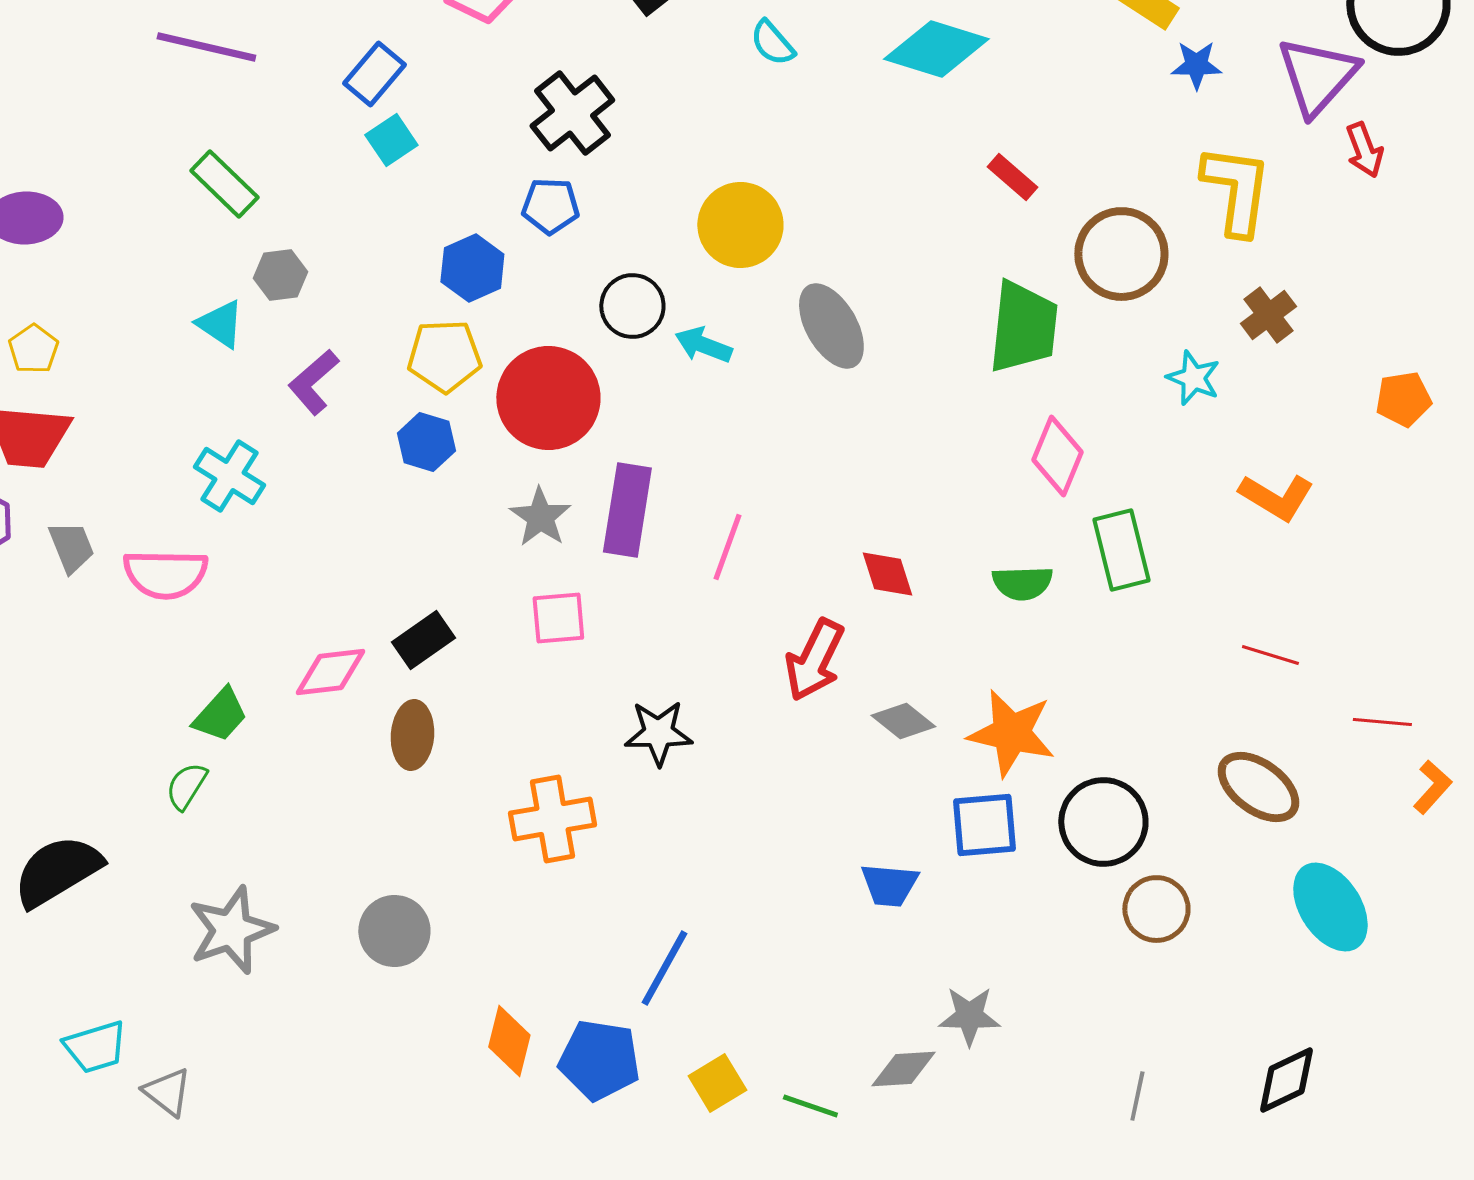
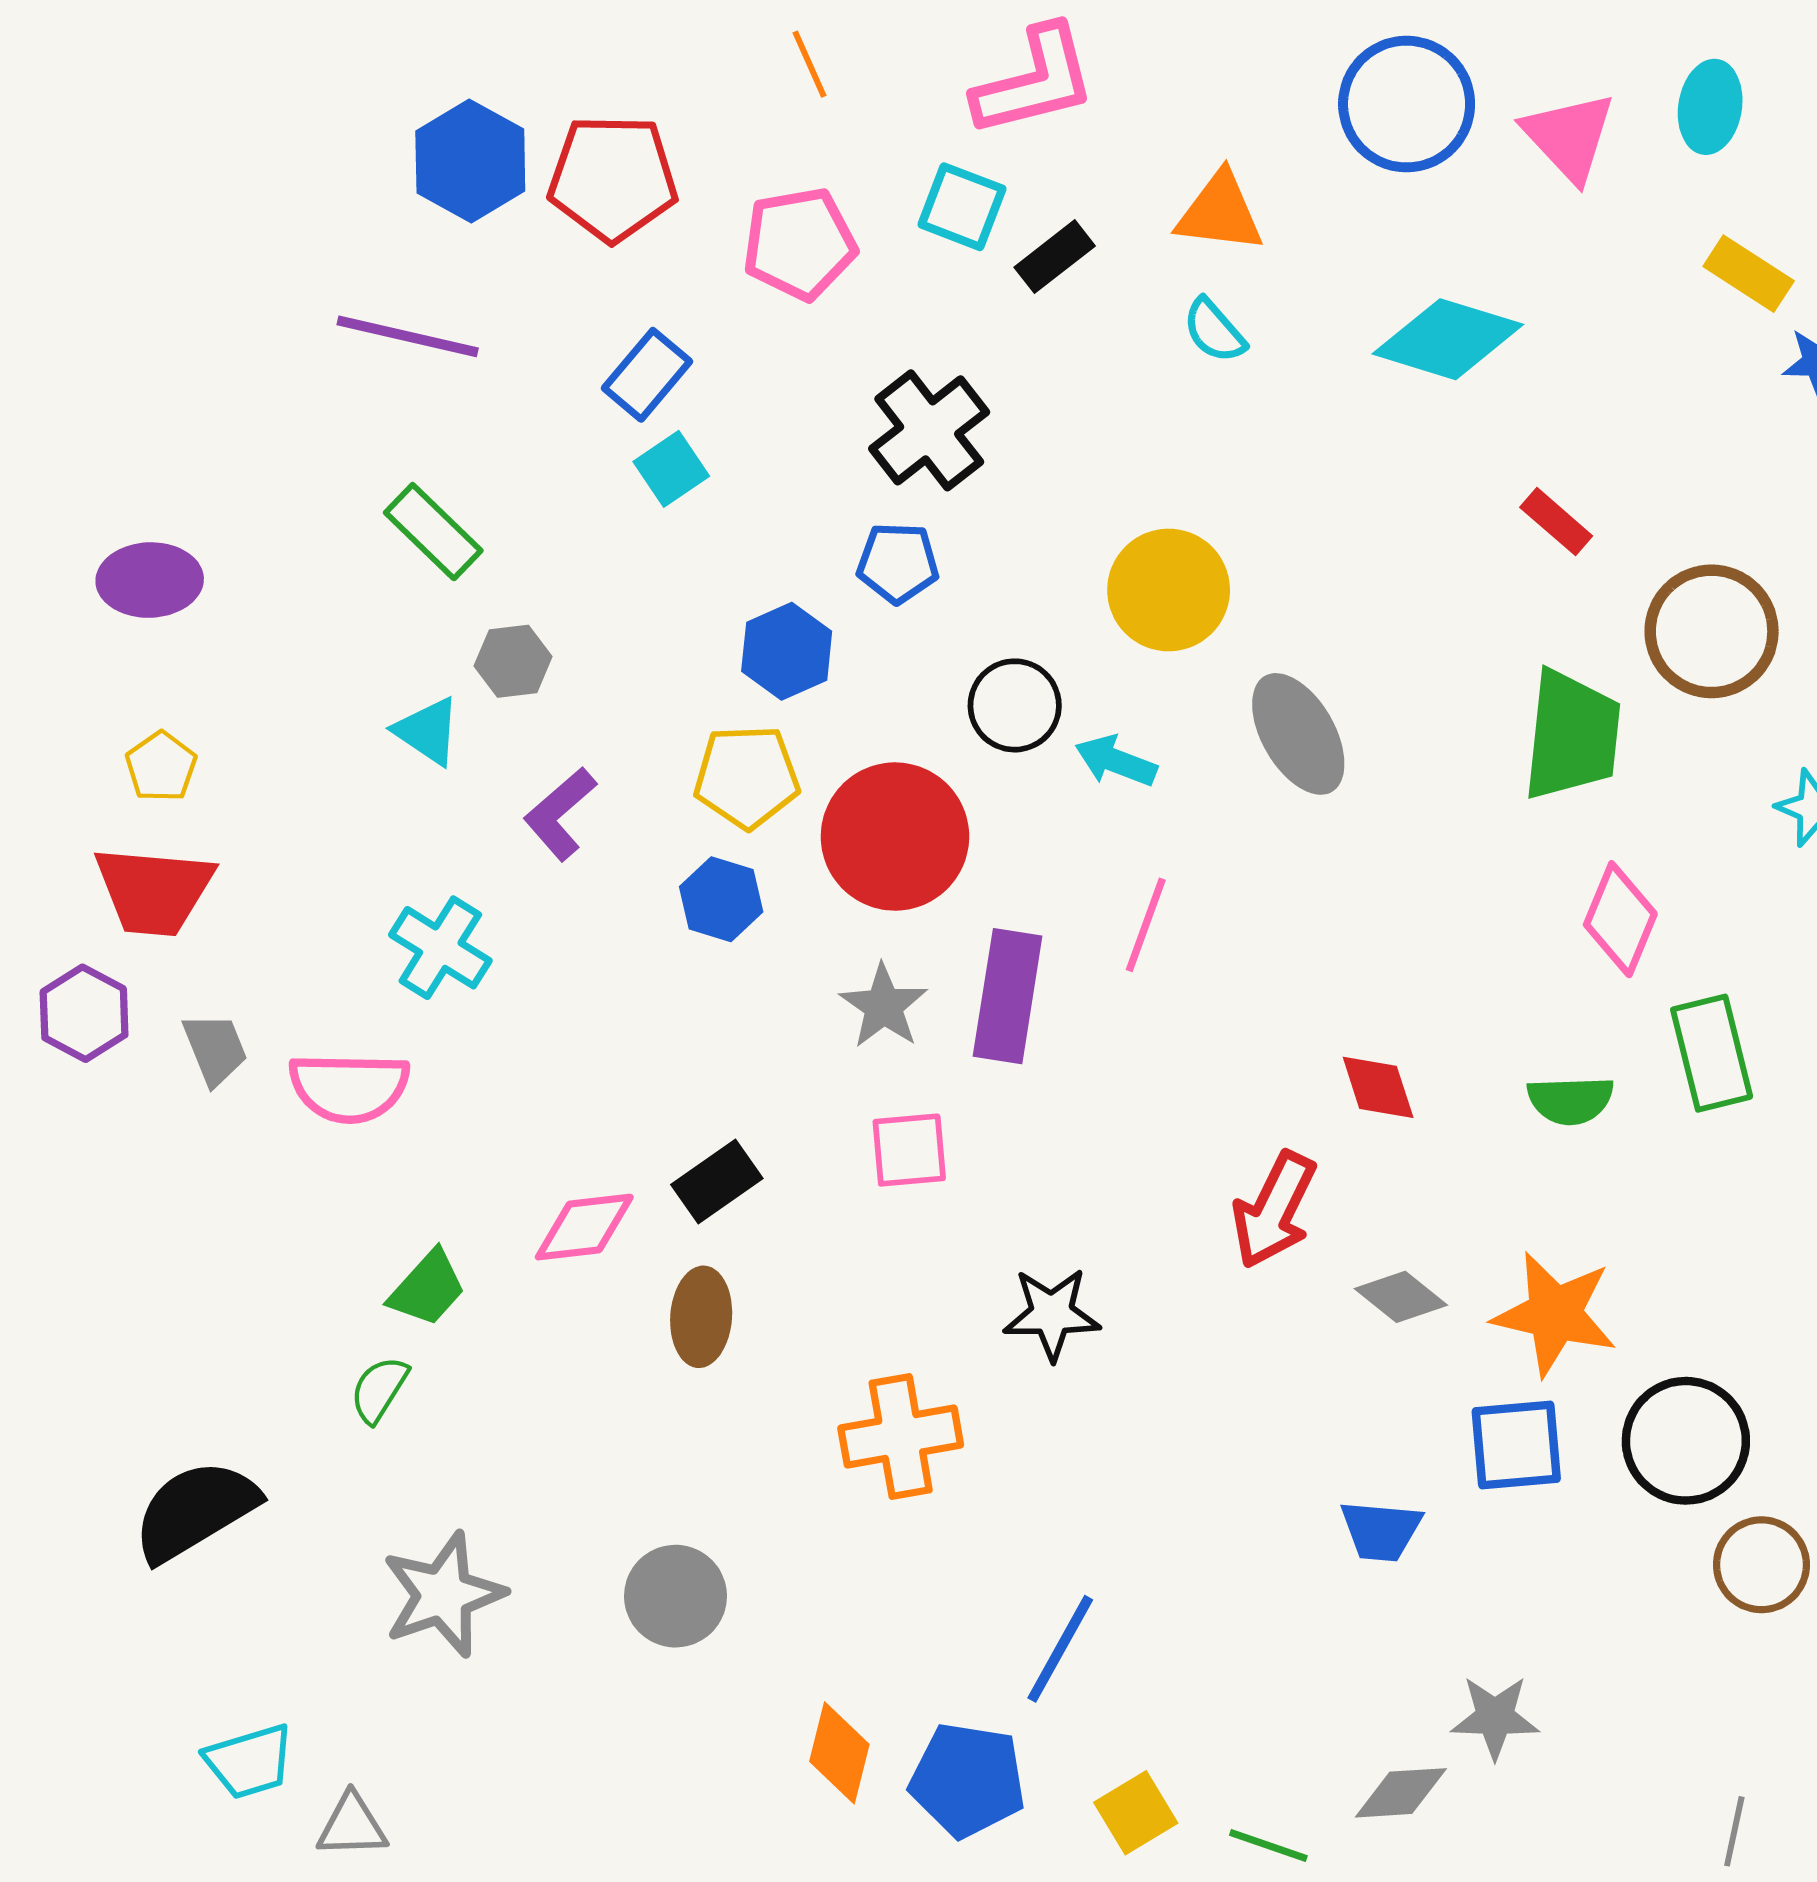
pink line: (727, 547) -> (1146, 925), moved
gray triangle: (167, 1092) -> (352, 1826), turned -40

